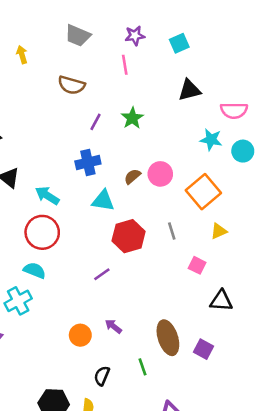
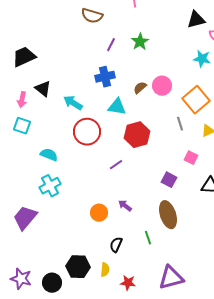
black triangle: (189, 90) -> (196, 20), moved
gray line: (172, 231) -> (180, 124), moved
red circle: (42, 232) -> (87, 132), moved
cyan semicircle: (35, 270) -> (49, 155), moved
purple square: (203, 349) -> (169, 180), moved

